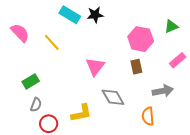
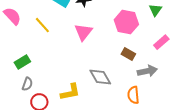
green triangle: (171, 26) -> (155, 10), turned -32
pink triangle: (95, 67) -> (83, 32), moved
brown rectangle: (136, 67) -> (128, 54), moved, turned -48

